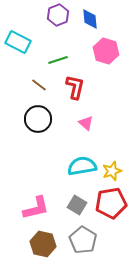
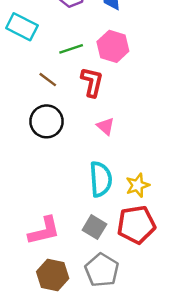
pink hexagon: (106, 51) -> (113, 46), moved
cyan semicircle: (82, 166) -> (101, 179), turned 96

